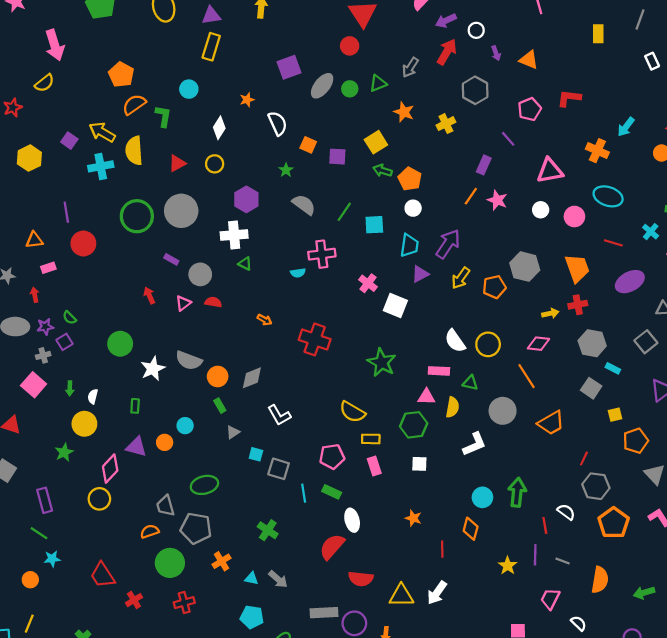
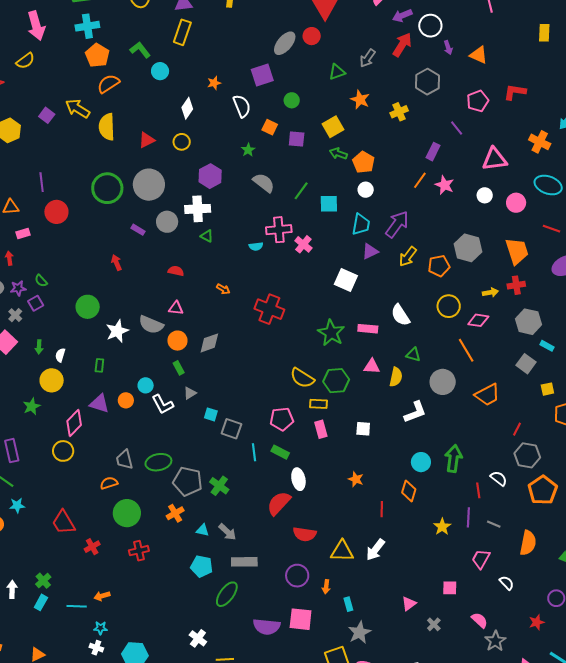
white circle: (476, 30) -> (430, 26), size x1.5
purple square: (289, 67) -> (262, 75), moved
gray ellipse: (322, 86) -> (285, 43), moved
green circle: (350, 89) -> (292, 100), moved
green L-shape: (163, 116) -> (140, 50), moved, turned -50
cyan cross: (101, 166) -> (87, 26), moved
gray circle: (200, 274) -> (167, 222), moved
pink cross: (368, 283) -> (303, 244), moved
pink triangle: (183, 303) -> (176, 308), moved, turned 42
yellow circle: (488, 344) -> (449, 306), moved
gray cross: (43, 355) -> (15, 315), turned -32
pink rectangle: (439, 371) -> (368, 329), moved
white L-shape: (279, 415) -> (163, 404), moved
green hexagon: (414, 425) -> (336, 381), moved
green ellipse: (204, 485) -> (158, 462), moved
gray pentagon: (196, 528) -> (188, 481), moved
gray rectangle: (324, 613) -> (244, 562), moved

